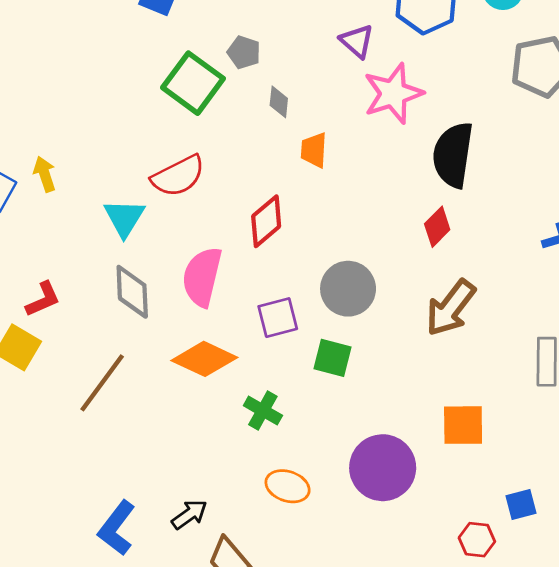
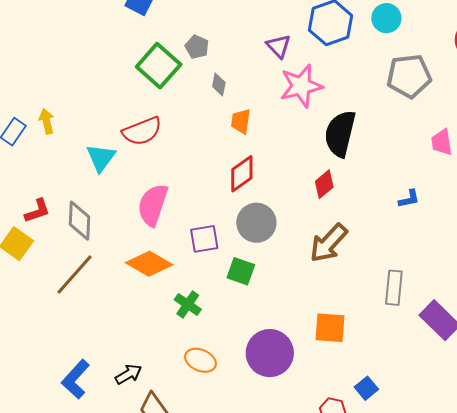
red diamond: (266, 221) -> (242, 174), moved
gray diamond: (132, 292) -> (80, 221), moved
blue square: (521, 504) -> (366, 388), turned -30

